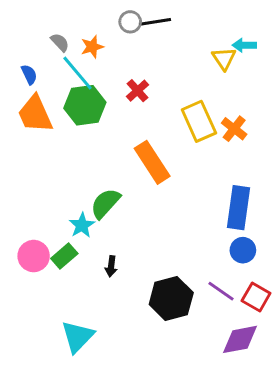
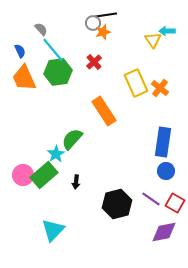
gray circle: (130, 22) -> (93, 23), moved
orange star: (92, 47) -> (103, 32), moved
green rectangle: (64, 256) -> (44, 175), size x1.5

